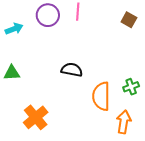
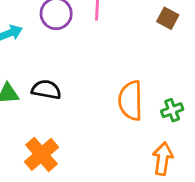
black semicircle: (72, 70) -> (46, 90), moved
orange semicircle: (101, 96) -> (131, 101), moved

